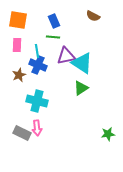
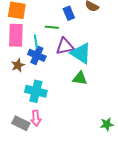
blue rectangle: (54, 21) -> (69, 13), moved
pink rectangle: (17, 45) -> (16, 35), size x1.6
green triangle: (81, 88) -> (80, 78), turned 42

